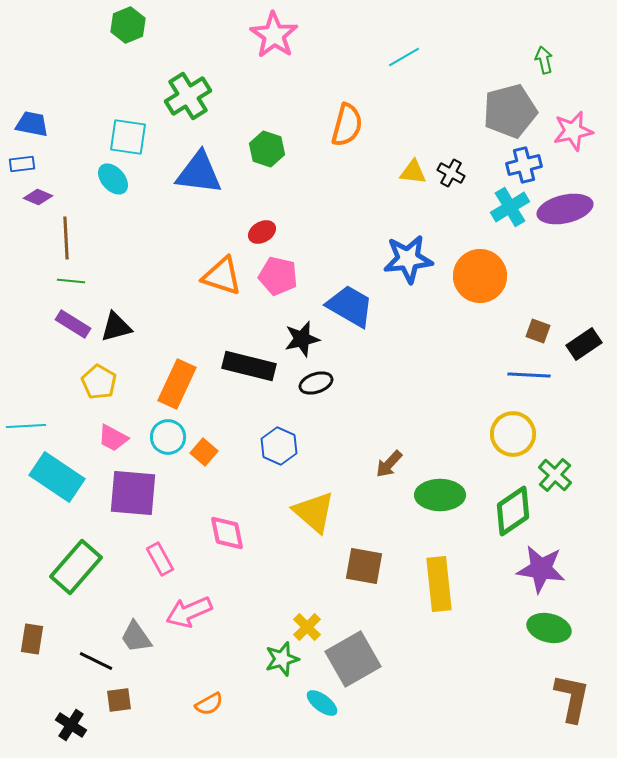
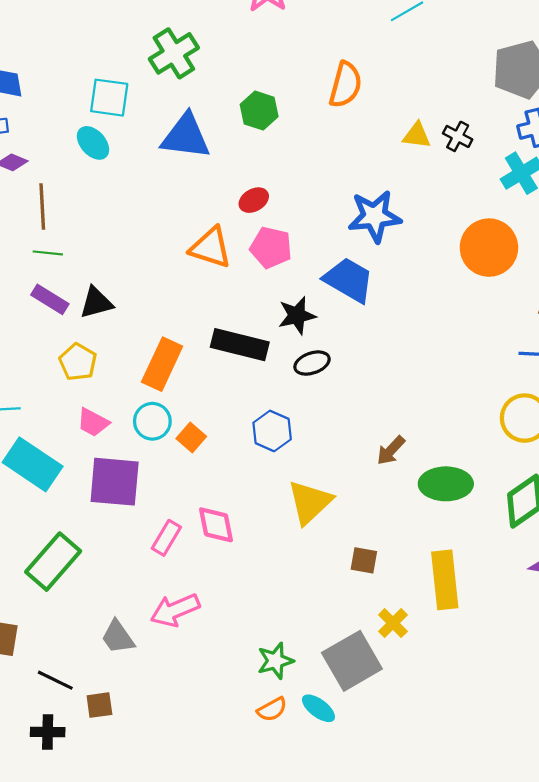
blue star: (408, 259) -> (375, 216), moved
yellow triangle: (314, 512) -> (310, 502), turned 36
pink rectangle: (160, 559) -> (166, 538), moved, turned 60
brown square: (364, 566) -> (364, 560), size x0.7
yellow cross: (307, 627) -> (393, 623), moved
black line: (96, 661) -> (55, 680), moved
orange semicircle: (209, 704) -> (272, 709), moved
black cross: (71, 725) -> (48, 732), turned -32

